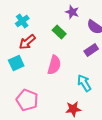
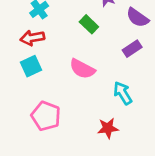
red arrow: (27, 42) -> (32, 38), moved, turned 30
pink semicircle: (54, 65) -> (82, 69), turned 102

